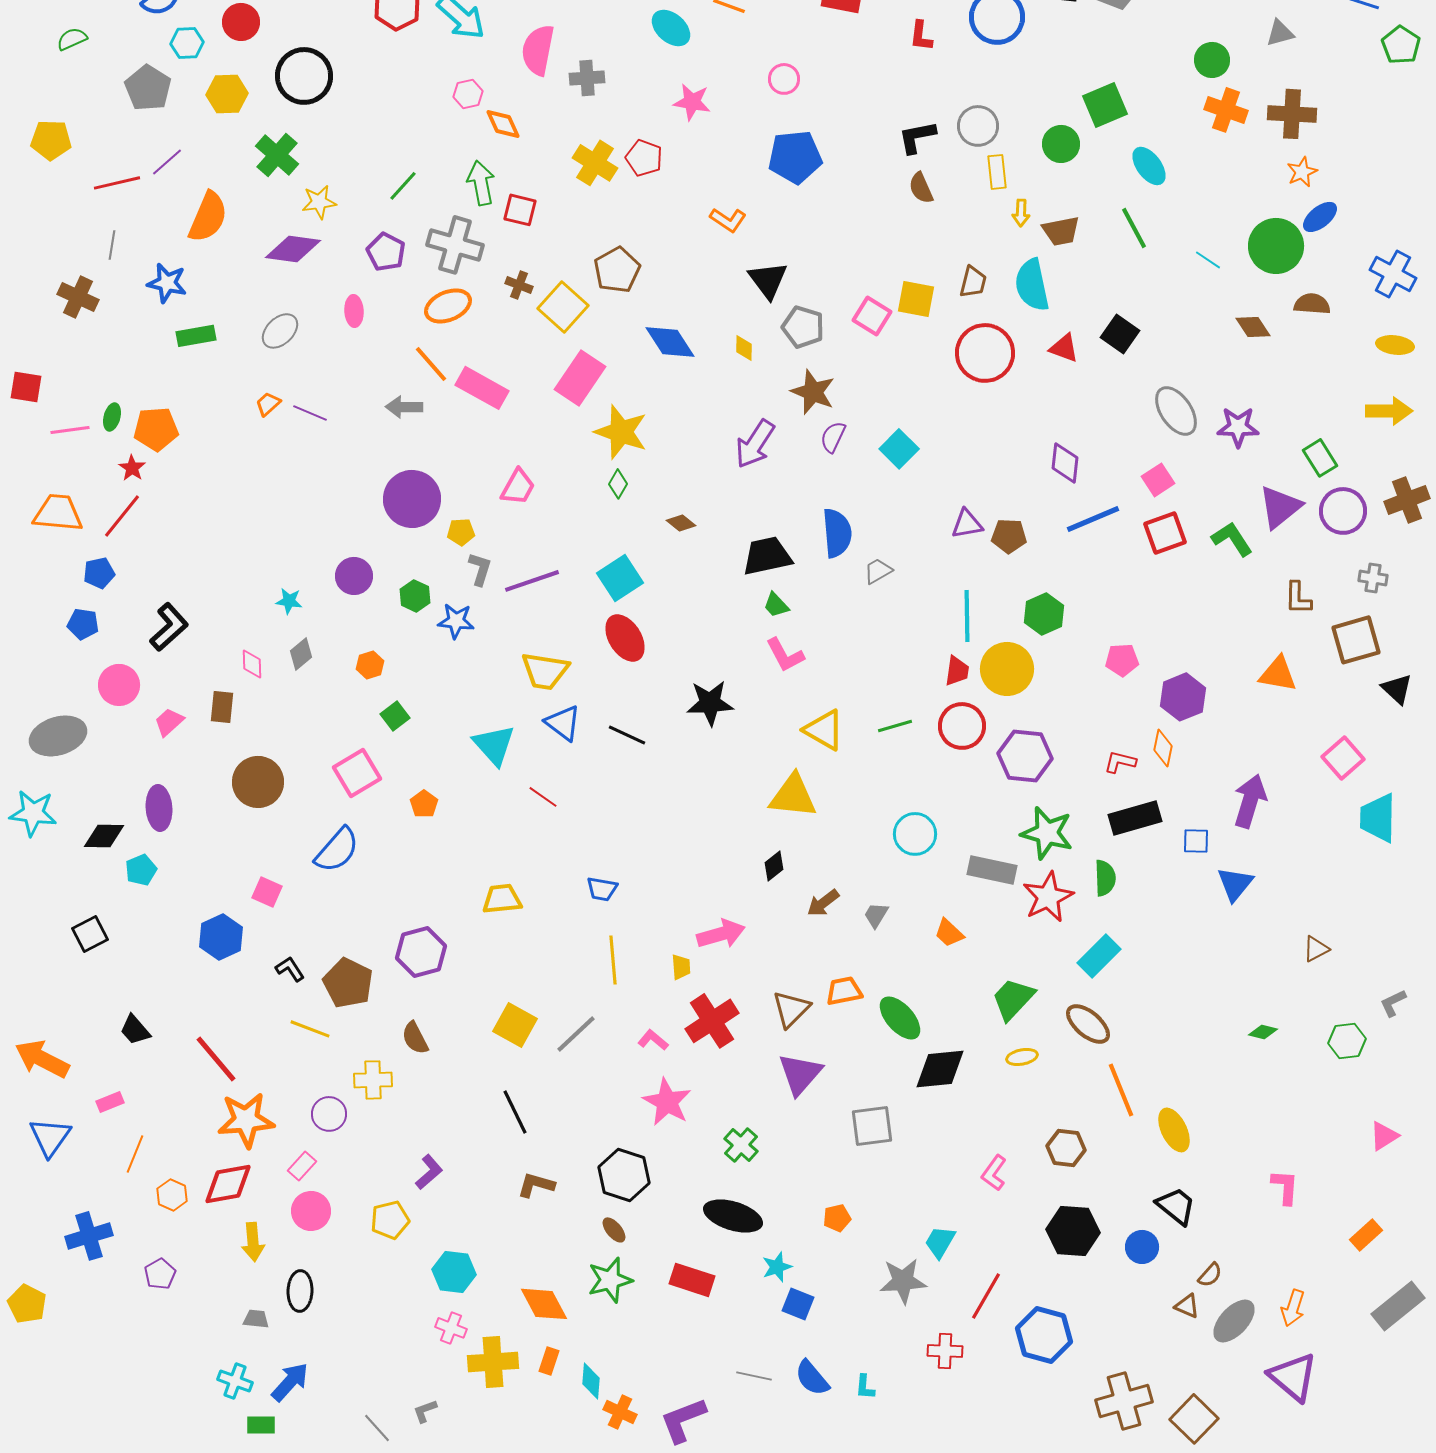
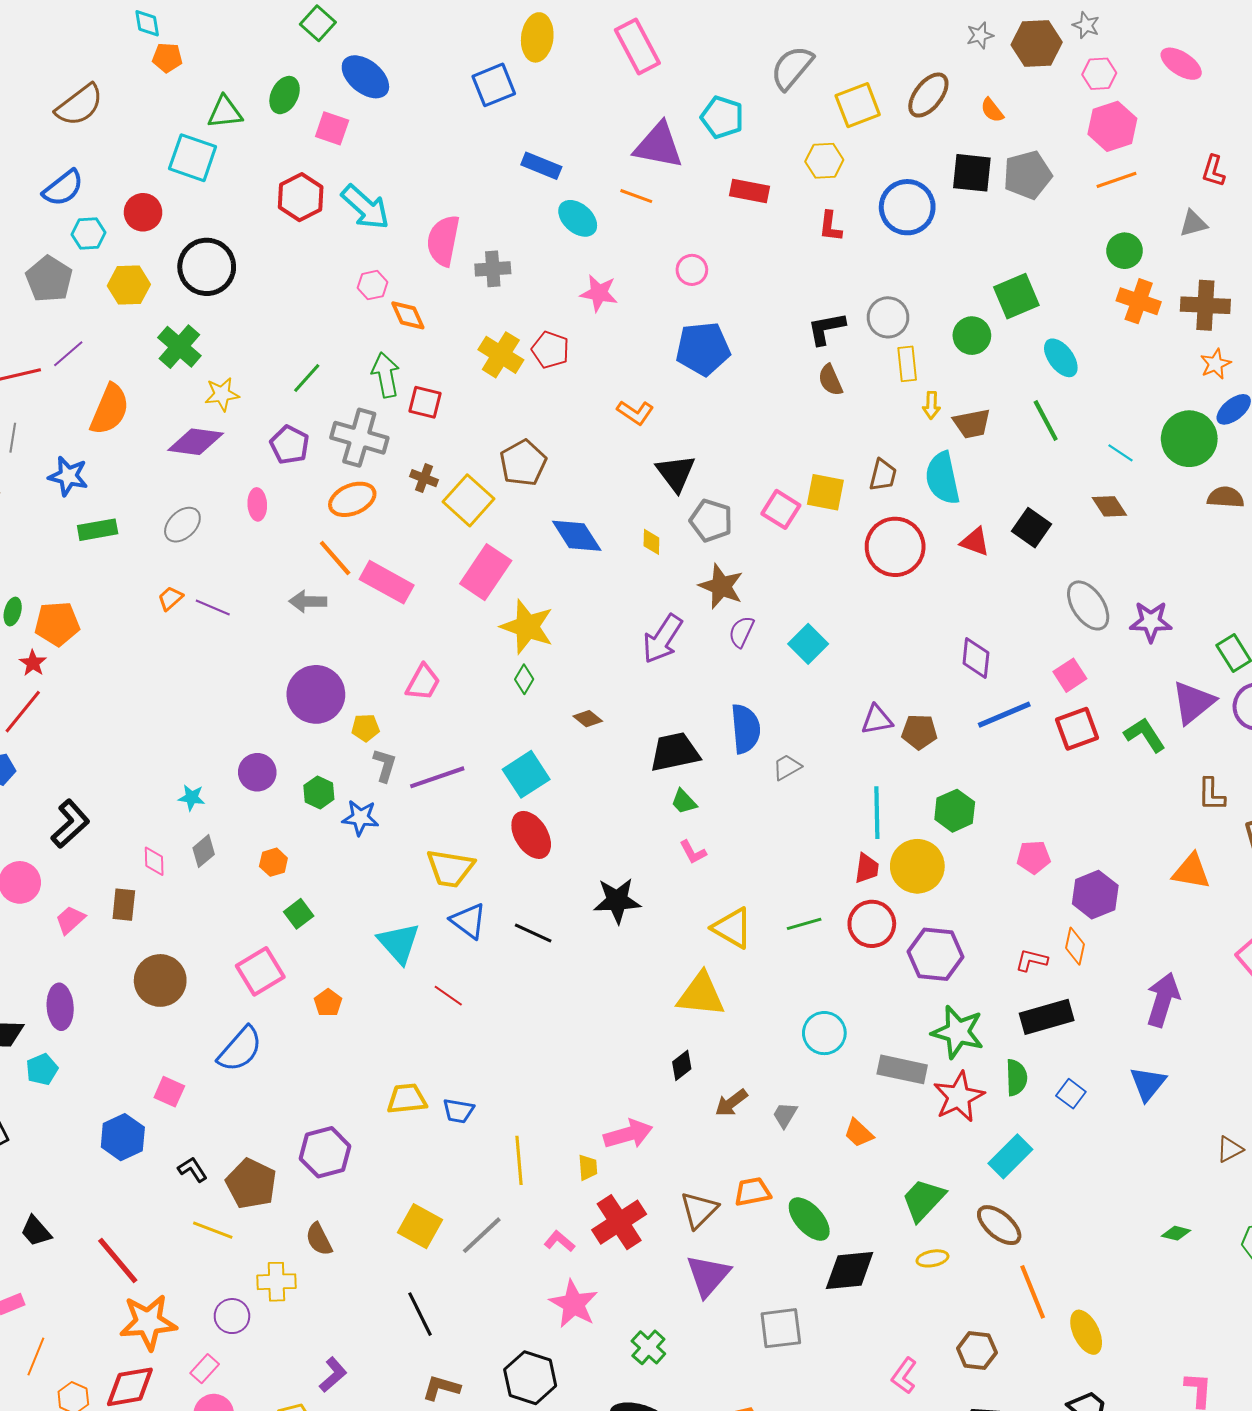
brown diamond: (1253, 327) -> (1109, 506), moved
pink L-shape: (785, 655) -> (693, 852), size x0.7
blue square: (1196, 841) -> (1071, 1094), moved, turned 36
blue trapezoid: (602, 889) -> (458, 1111), moved

